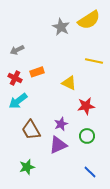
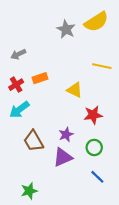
red cross: (15, 78) -> (16, 85), turned 32
green star: (27, 167) -> (29, 191), moved
blue line: (90, 172) -> (97, 177), moved

